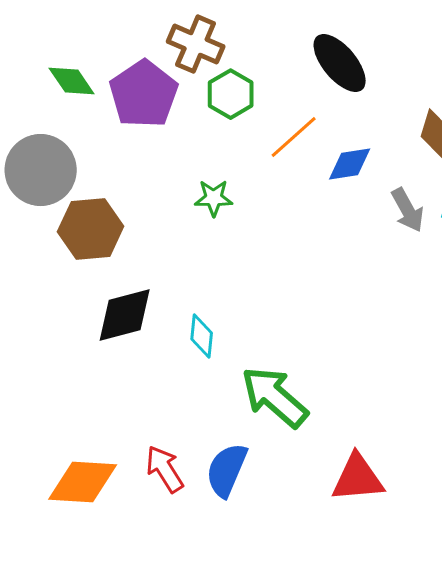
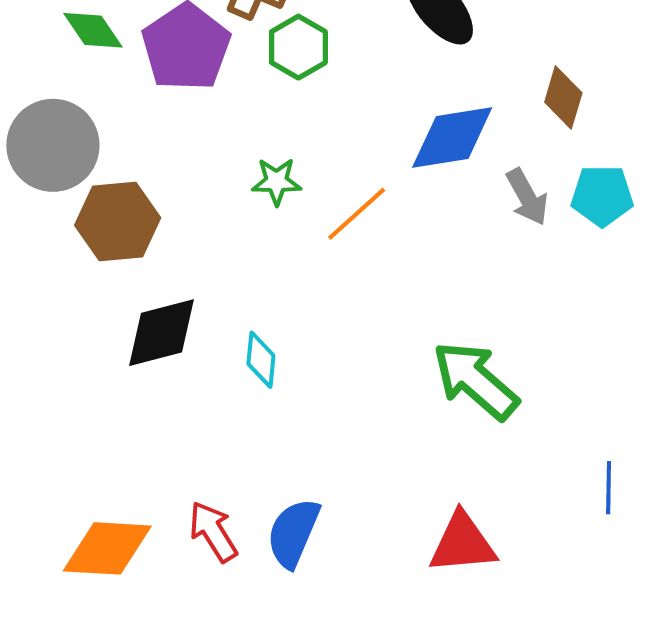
orange line: (294, 137) -> (357, 214), moved
blue diamond: (350, 164) -> (452, 138), size x1.5
green arrow: (275, 397) -> (475, 380), moved

